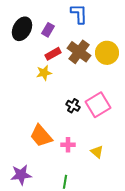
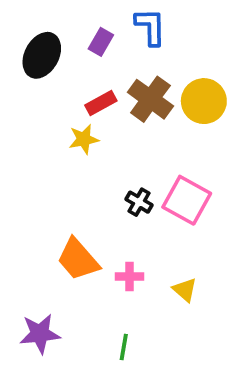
purple rectangle: (48, 30) -> (101, 42), moved
pink square: (98, 105) -> (187, 200), turned -30

